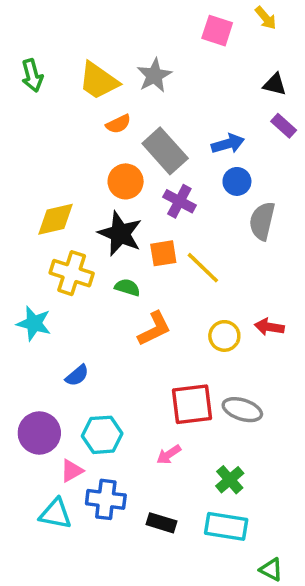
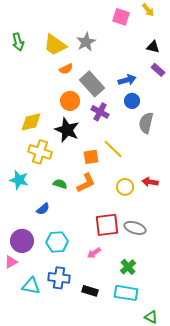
orange square: (163, 253) -> (91, 157), moved
green semicircle: (127, 287) -> (60, 184), moved
pink triangle: (72, 471) -> (11, 262), moved

